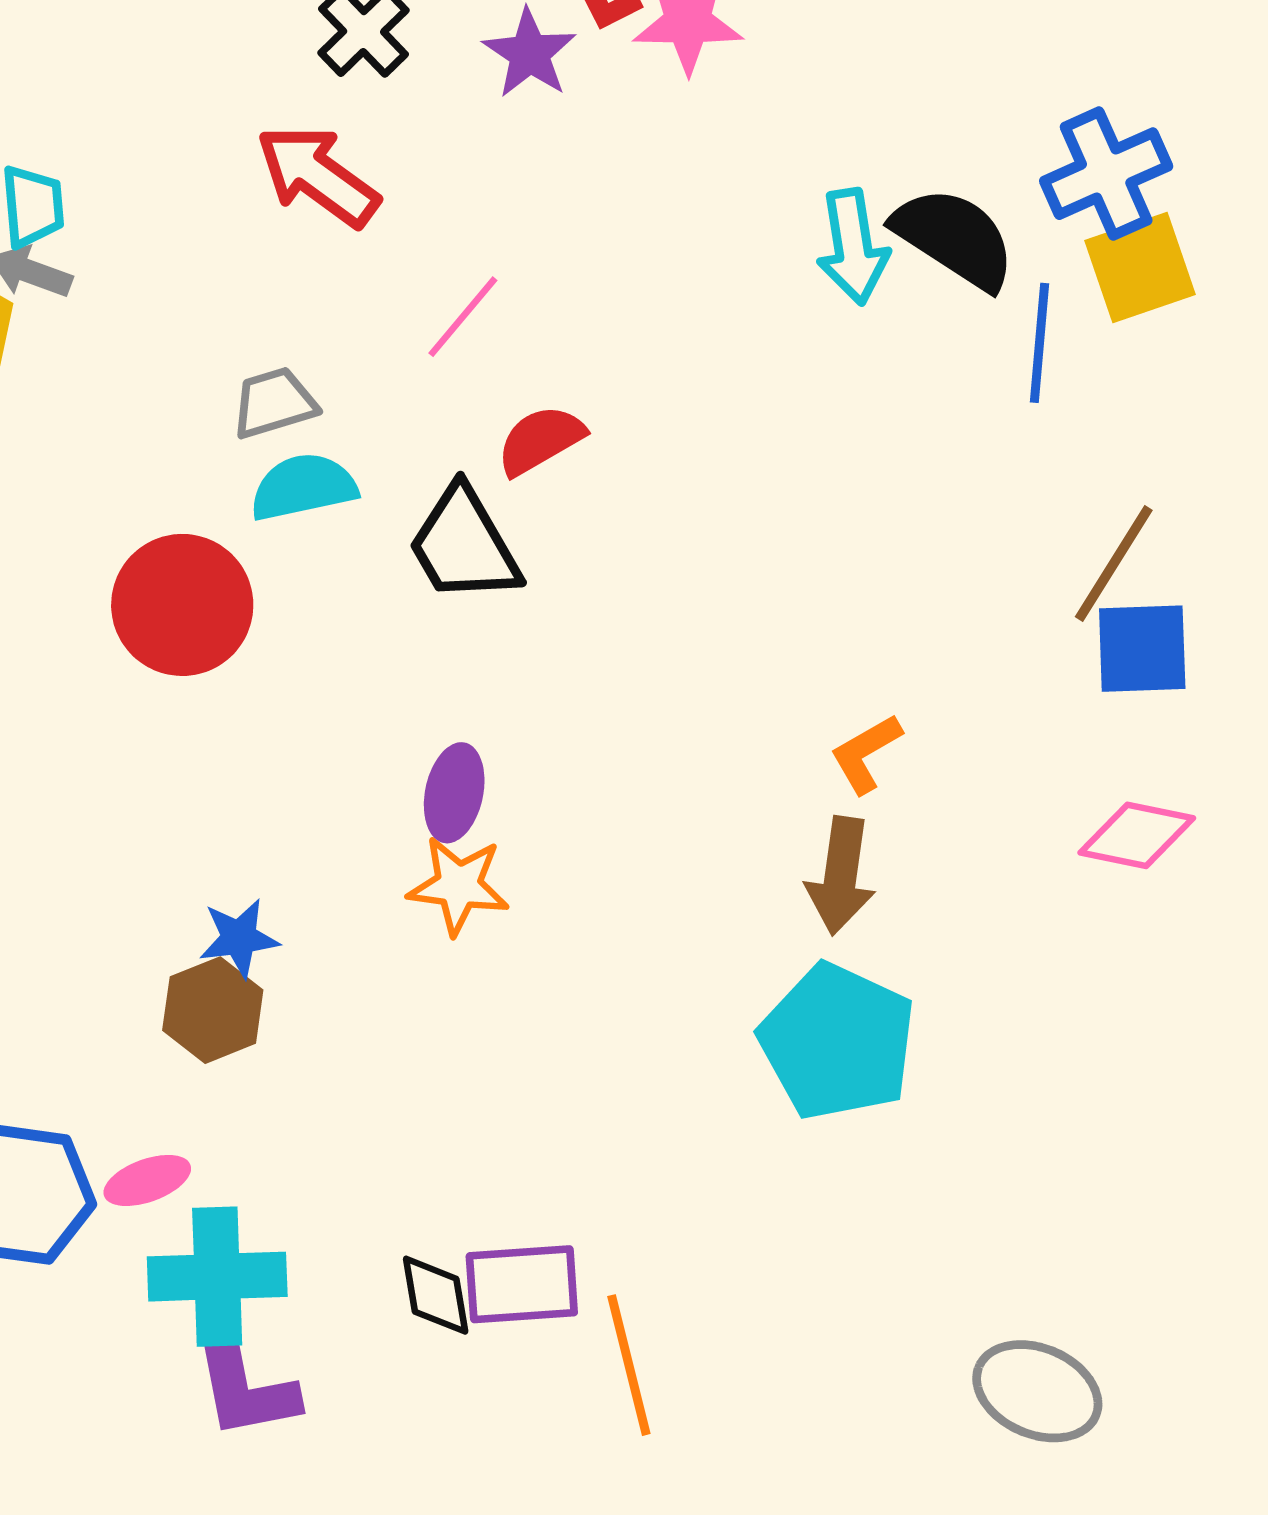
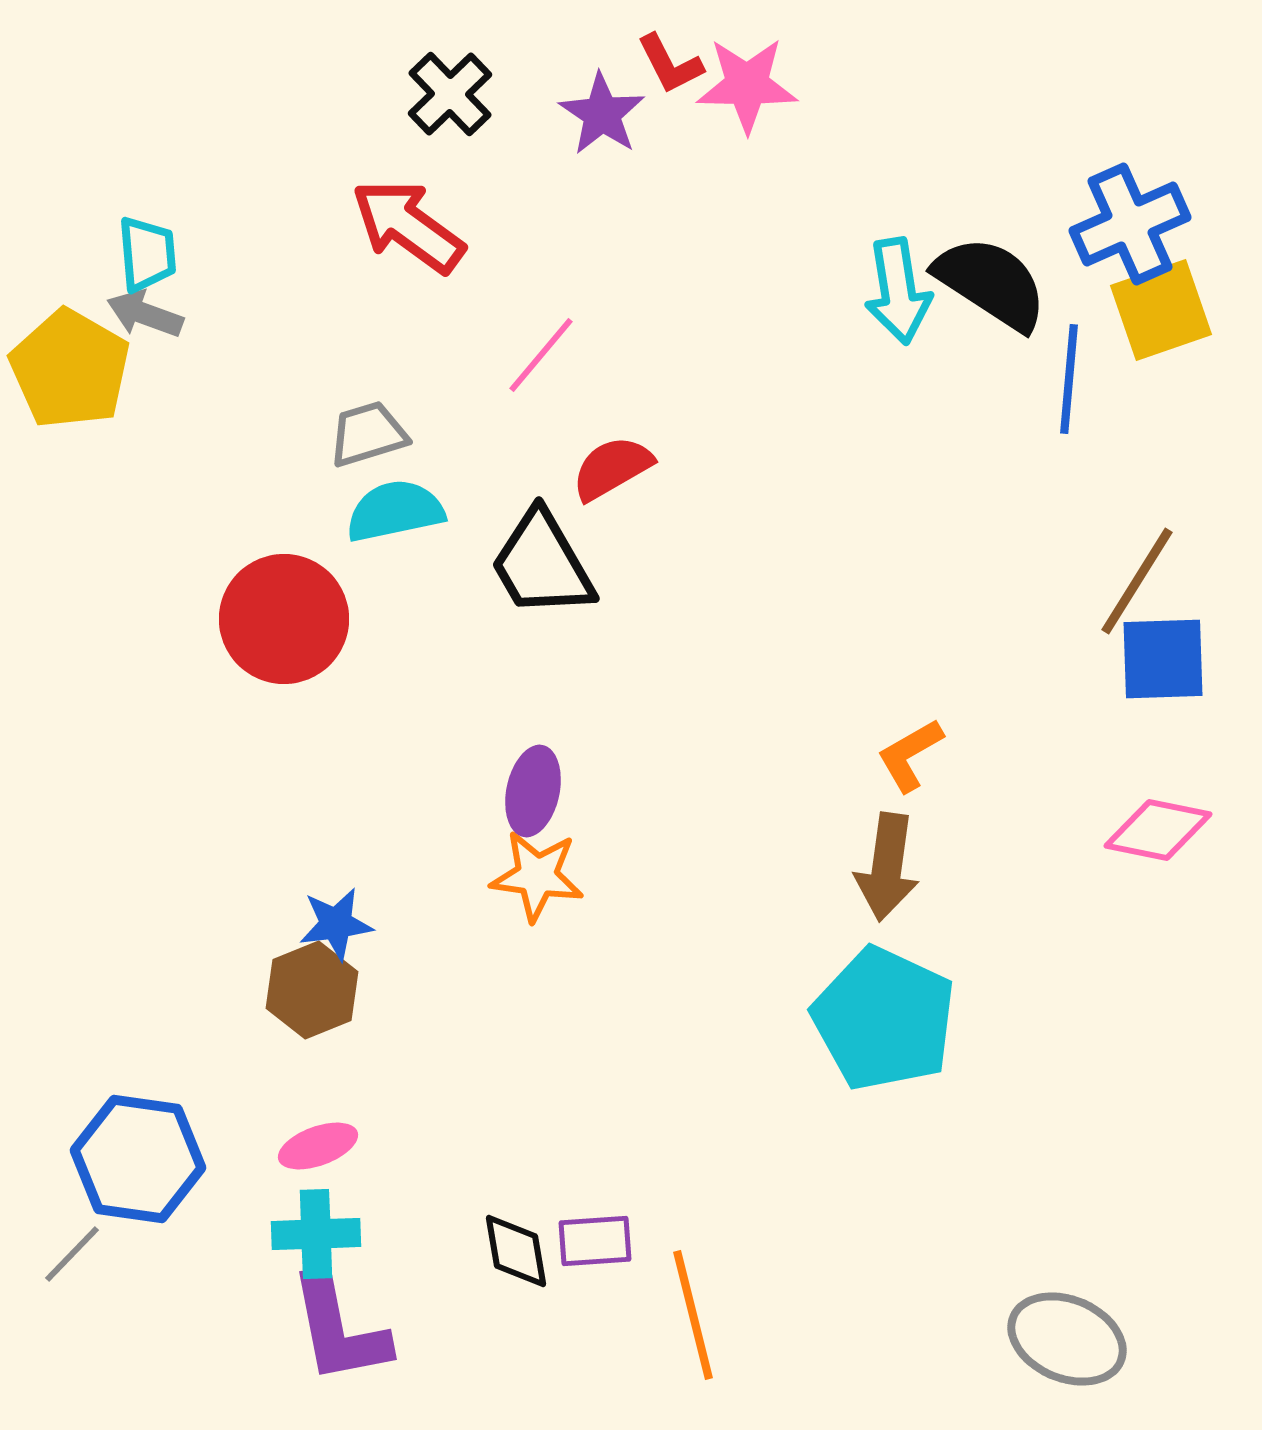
pink ellipse: (147, 1180) -> (318, 1146), moved
cyan cross: (217, 1277) -> (316, 1234), size x0.7
purple rectangle: (522, 1284) -> (595, 1241), size x0.7

